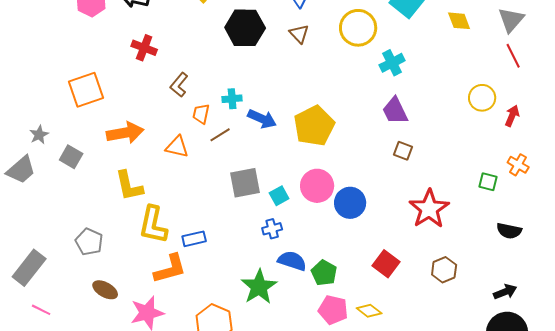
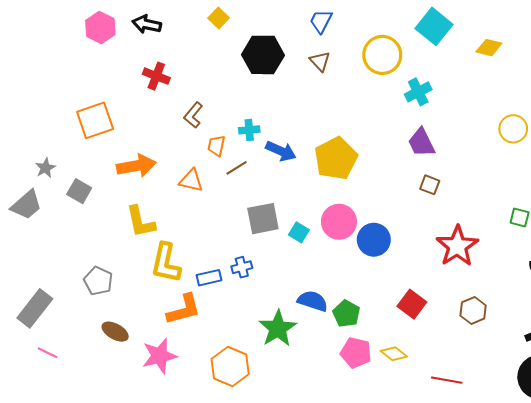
yellow diamond: (459, 21) -> (489, 48), turned -55
cyan square: (279, 196) -> (299, 232), turned -30
blue cross: (272, 229) -> (242, 267), moved

